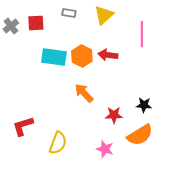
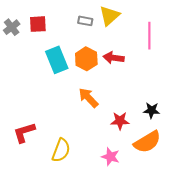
gray rectangle: (69, 13) -> (85, 21), moved
cyan rectangle: (54, 57) -> (57, 60), turned 60

